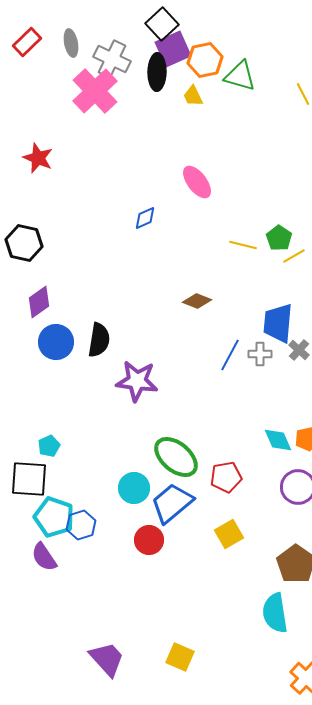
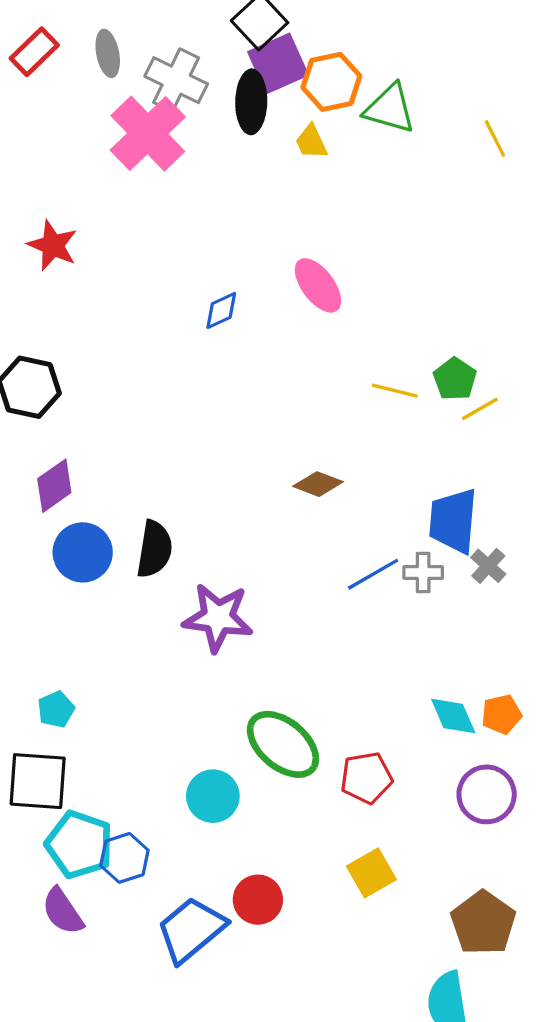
blue diamond: (145, 218) -> (221, 310), moved
blue line: (230, 355) -> (373, 574), turned 32
cyan pentagon: (49, 446) -> (56, 709), moved
blue trapezoid: (172, 503) -> (191, 930), moved
red circle: (149, 540) -> (258, 900), moved

